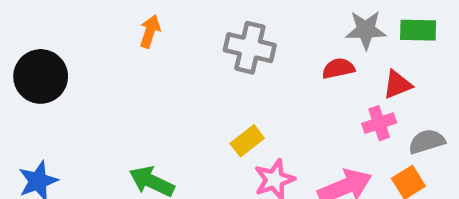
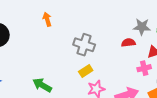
orange arrow: (150, 31) -> (47, 19), turned -40
gray cross: (250, 48) -> (84, 45), moved

